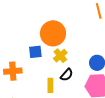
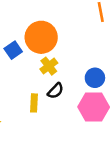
blue square: (35, 52) -> (13, 50), moved, turned -32

